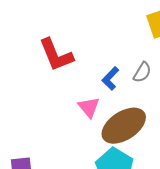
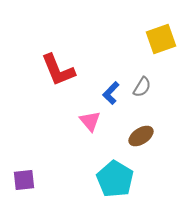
brown ellipse: (124, 126) -> (141, 136), moved, size x0.6

